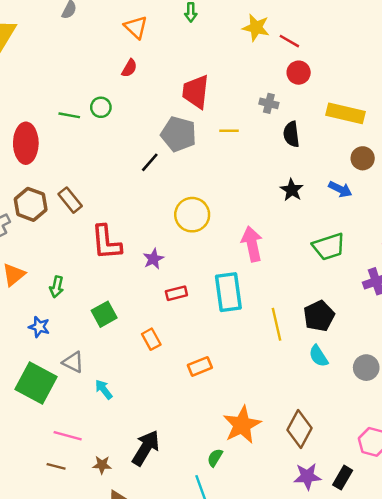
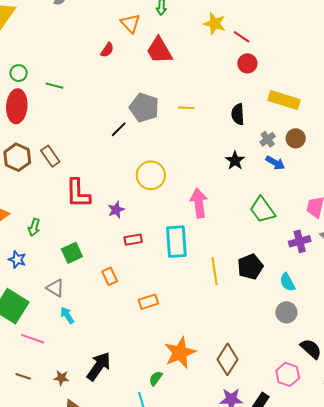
orange triangle: (136, 27) -> (130, 23), moved
red trapezoid: (196, 92) -> (159, 50), moved, turned -40
gray cross: (269, 103) -> (268, 139), moved, turned 35
green circle: (101, 107) -> (19, 73), moved
green trapezoid: (329, 247) -> (262, 210), turned 68
cyan semicircle: (318, 356) -> (287, 282), moved
gray triangle: (73, 362) -> (55, 288), moved
pink line: (68, 436) -> (33, 339), moved

